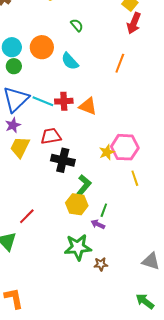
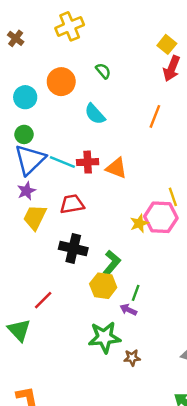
orange circle: (42, 47) -> (61, 82), moved
green circle: (14, 66) -> (24, 134), moved
black cross: (63, 160) -> (73, 248), moved
yellow line: (135, 178) -> (173, 197), moved

